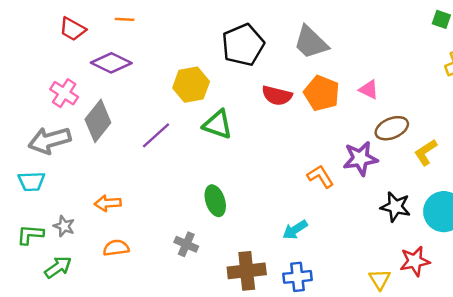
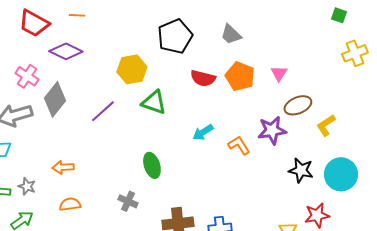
red trapezoid: (73, 29) -> (34, 23), size x1.4
gray trapezoid: (311, 42) -> (231, 34), size x0.7
pink triangle: (369, 89) -> (279, 73), turned 36
cyan arrow: (295, 230) -> (203, 132), moved

